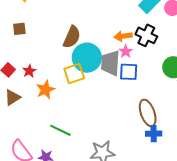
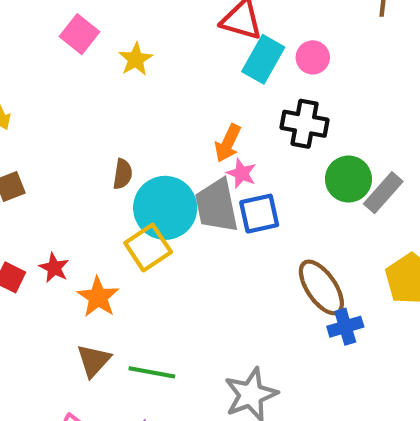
black cross: (146, 35) -> (305, 124), moved
orange arrow: (123, 36) -> (228, 143), turned -42
brown semicircle: (72, 37) -> (123, 174), size x0.6
brown triangle: (13, 97) -> (94, 361), moved

